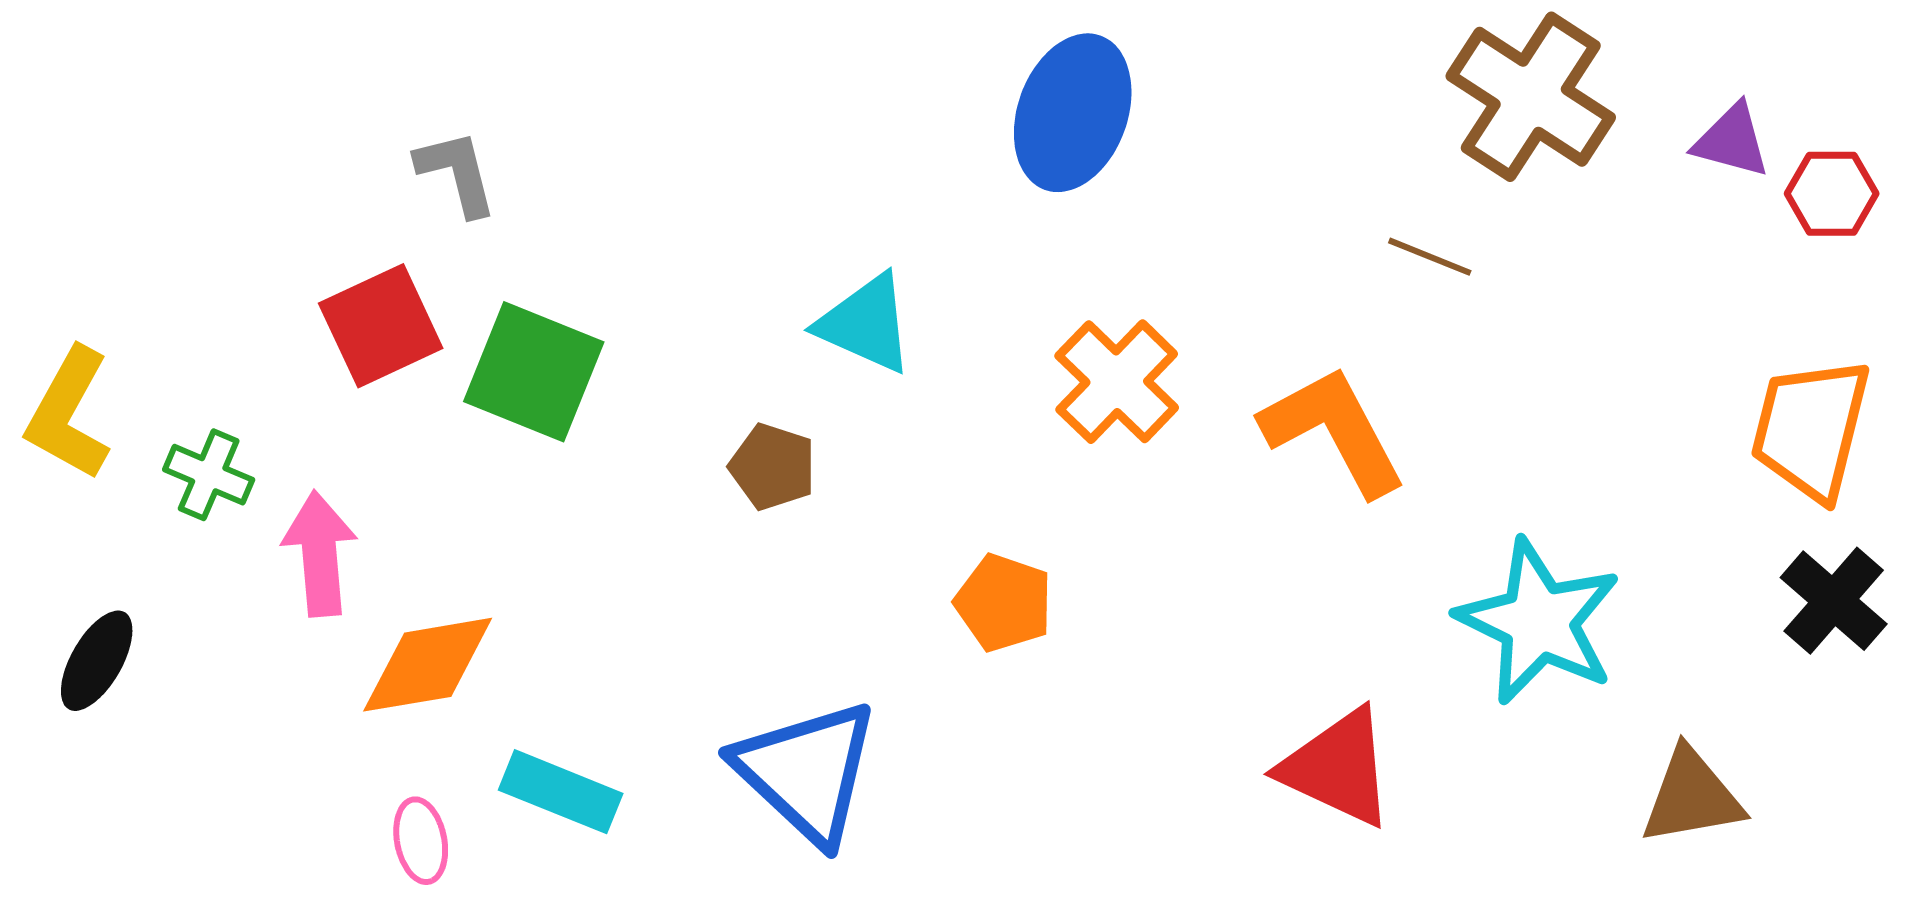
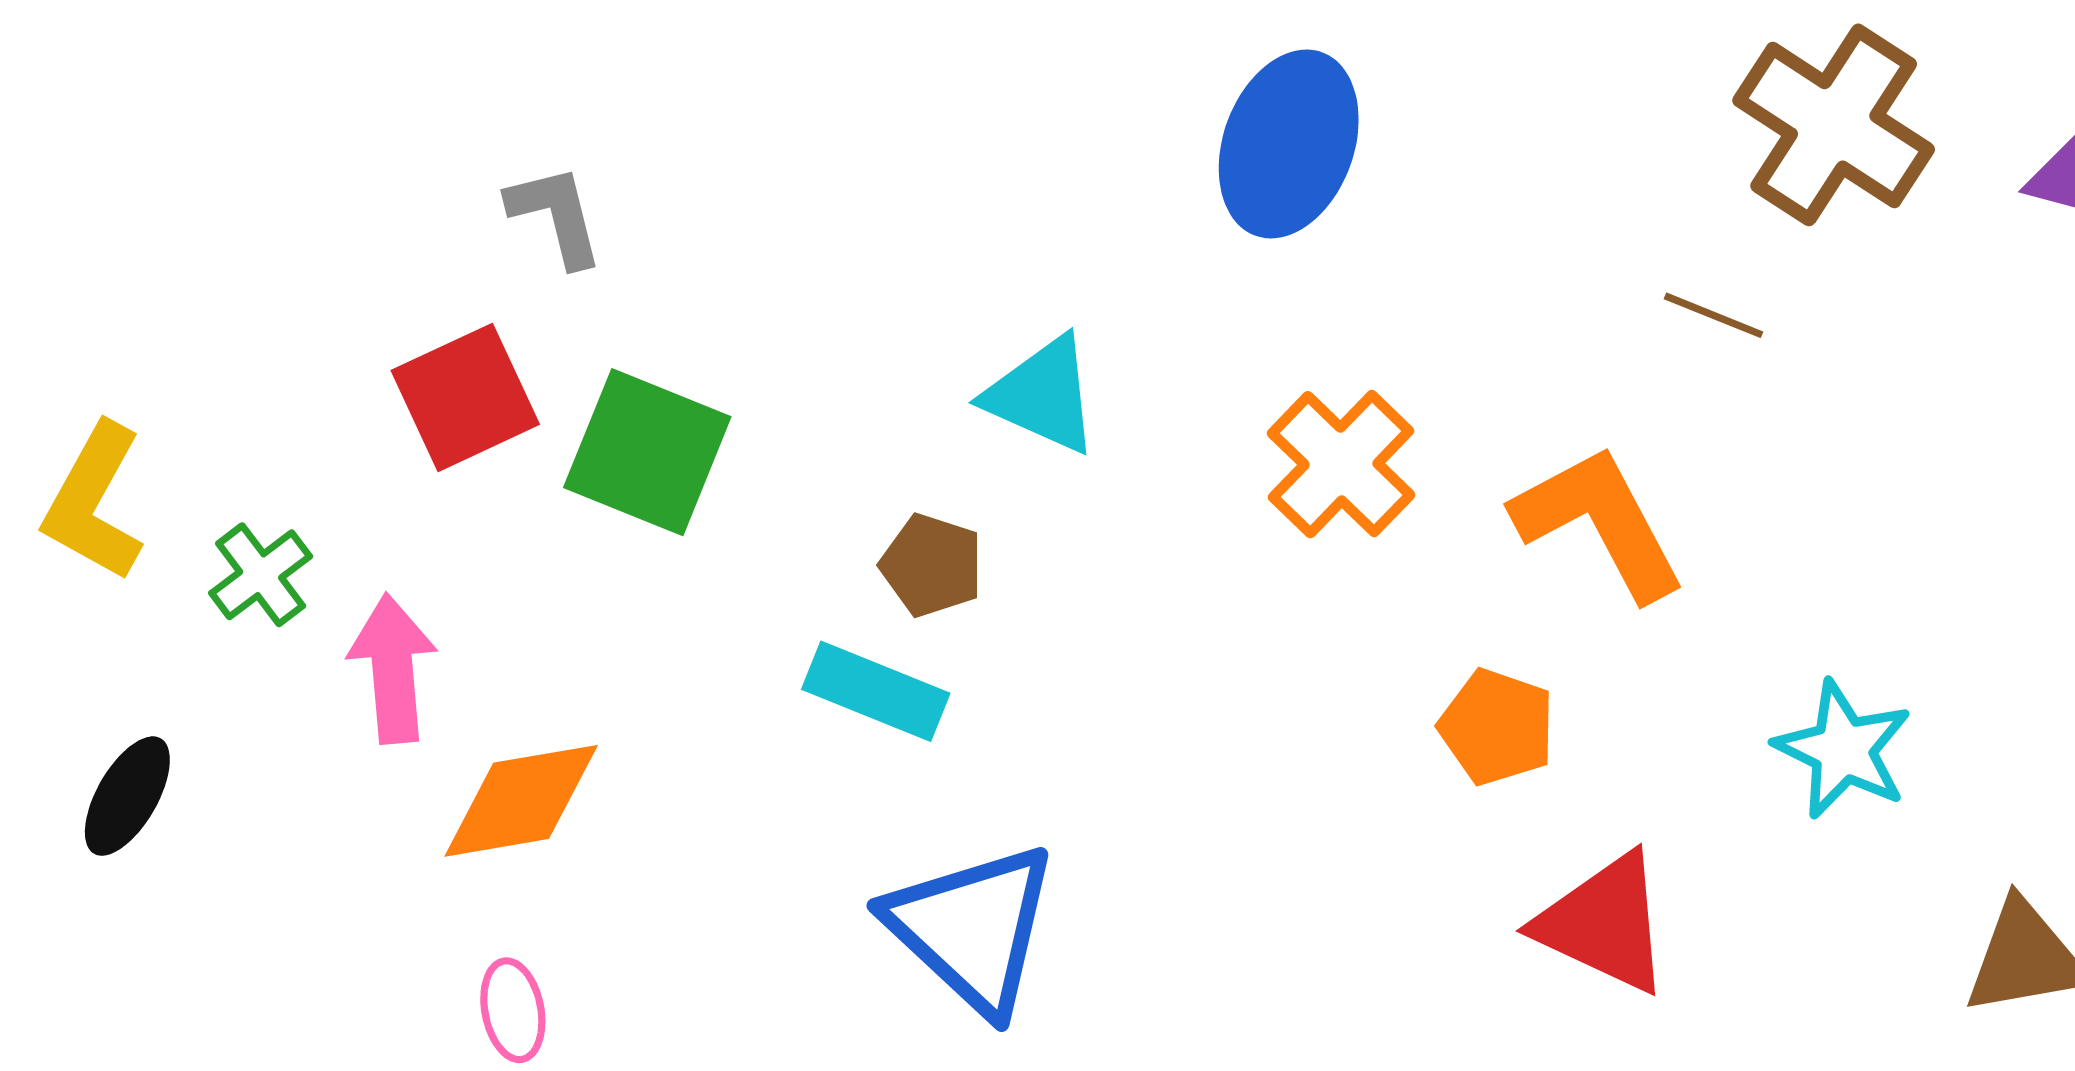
green cross: (209, 475) -> (261, 575), turned 30
orange pentagon: (1004, 603) -> (1497, 727), moved
cyan star: (1539, 622) -> (1843, 750), size x0.7
cyan rectangle: (561, 792) -> (876, 691), moved

